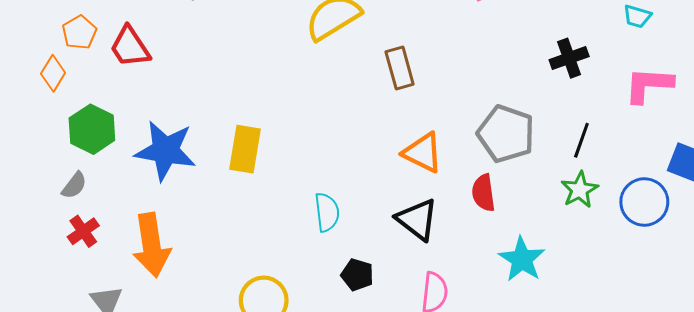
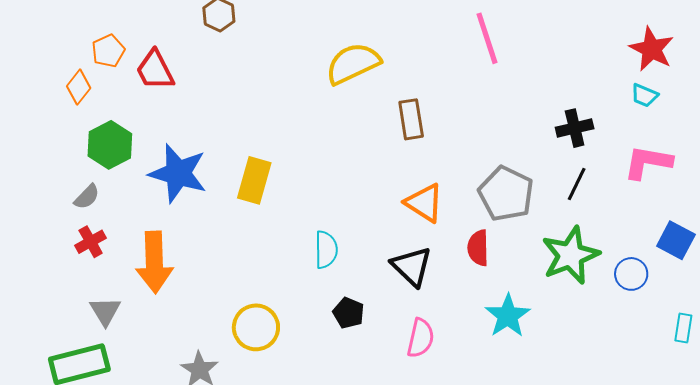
black line: (581, 140) -> (577, 184), moved
green star: (580, 190) -> (570, 255), size x1.6
blue circle: (644, 202) -> (631, 274), size x0.7

